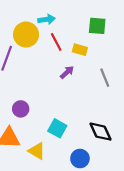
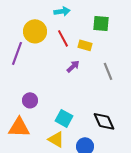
cyan arrow: (47, 19) -> (62, 11), moved
yellow triangle: (37, 151) -> (56, 139), moved

